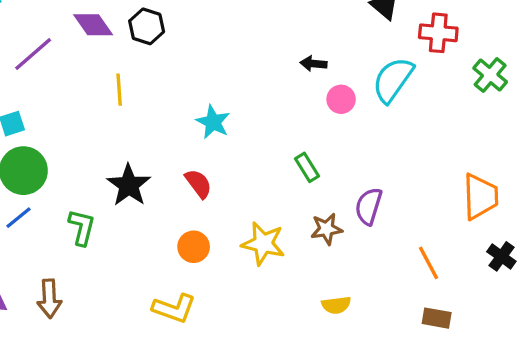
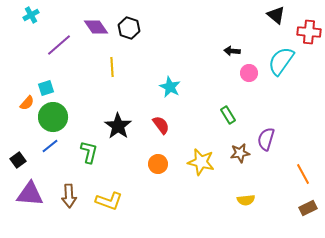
yellow L-shape: (174, 308) -> (109, 201), moved
brown rectangle: (437, 318) -> (308, 208), turned -36

